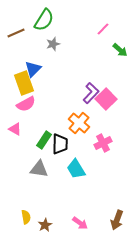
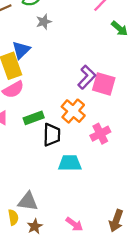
pink square: (106, 99) -> (104, 84), turned -30
green rectangle: (44, 140) -> (34, 118), moved, turned 36
gray triangle: (39, 169) -> (28, 201), moved
cyan trapezoid: (76, 169) -> (70, 163), turned 120

